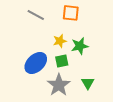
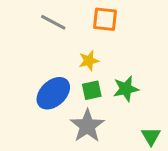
green star: (80, 46) -> (126, 89), moved
green triangle: (88, 83) -> (151, 136), moved

